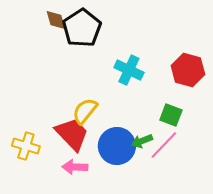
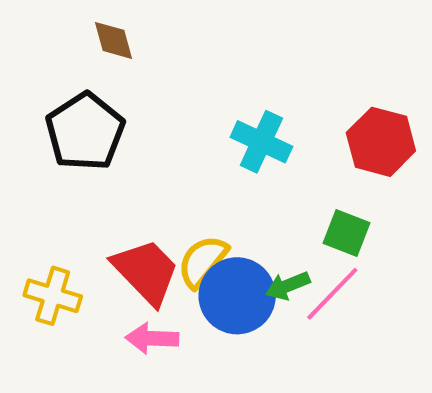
black pentagon: (82, 28) -> (85, 132), moved
yellow semicircle: (85, 111) -> (203, 261), moved

